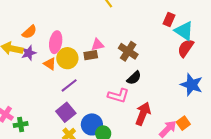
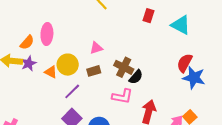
red rectangle: (169, 20) -> (149, 16), moved
pink ellipse: (56, 42) -> (47, 34), moved
red semicircle: (186, 48) -> (185, 63), moved
brown cross: (128, 51) -> (124, 67), moved
brown rectangle: (91, 55) -> (94, 71), moved

